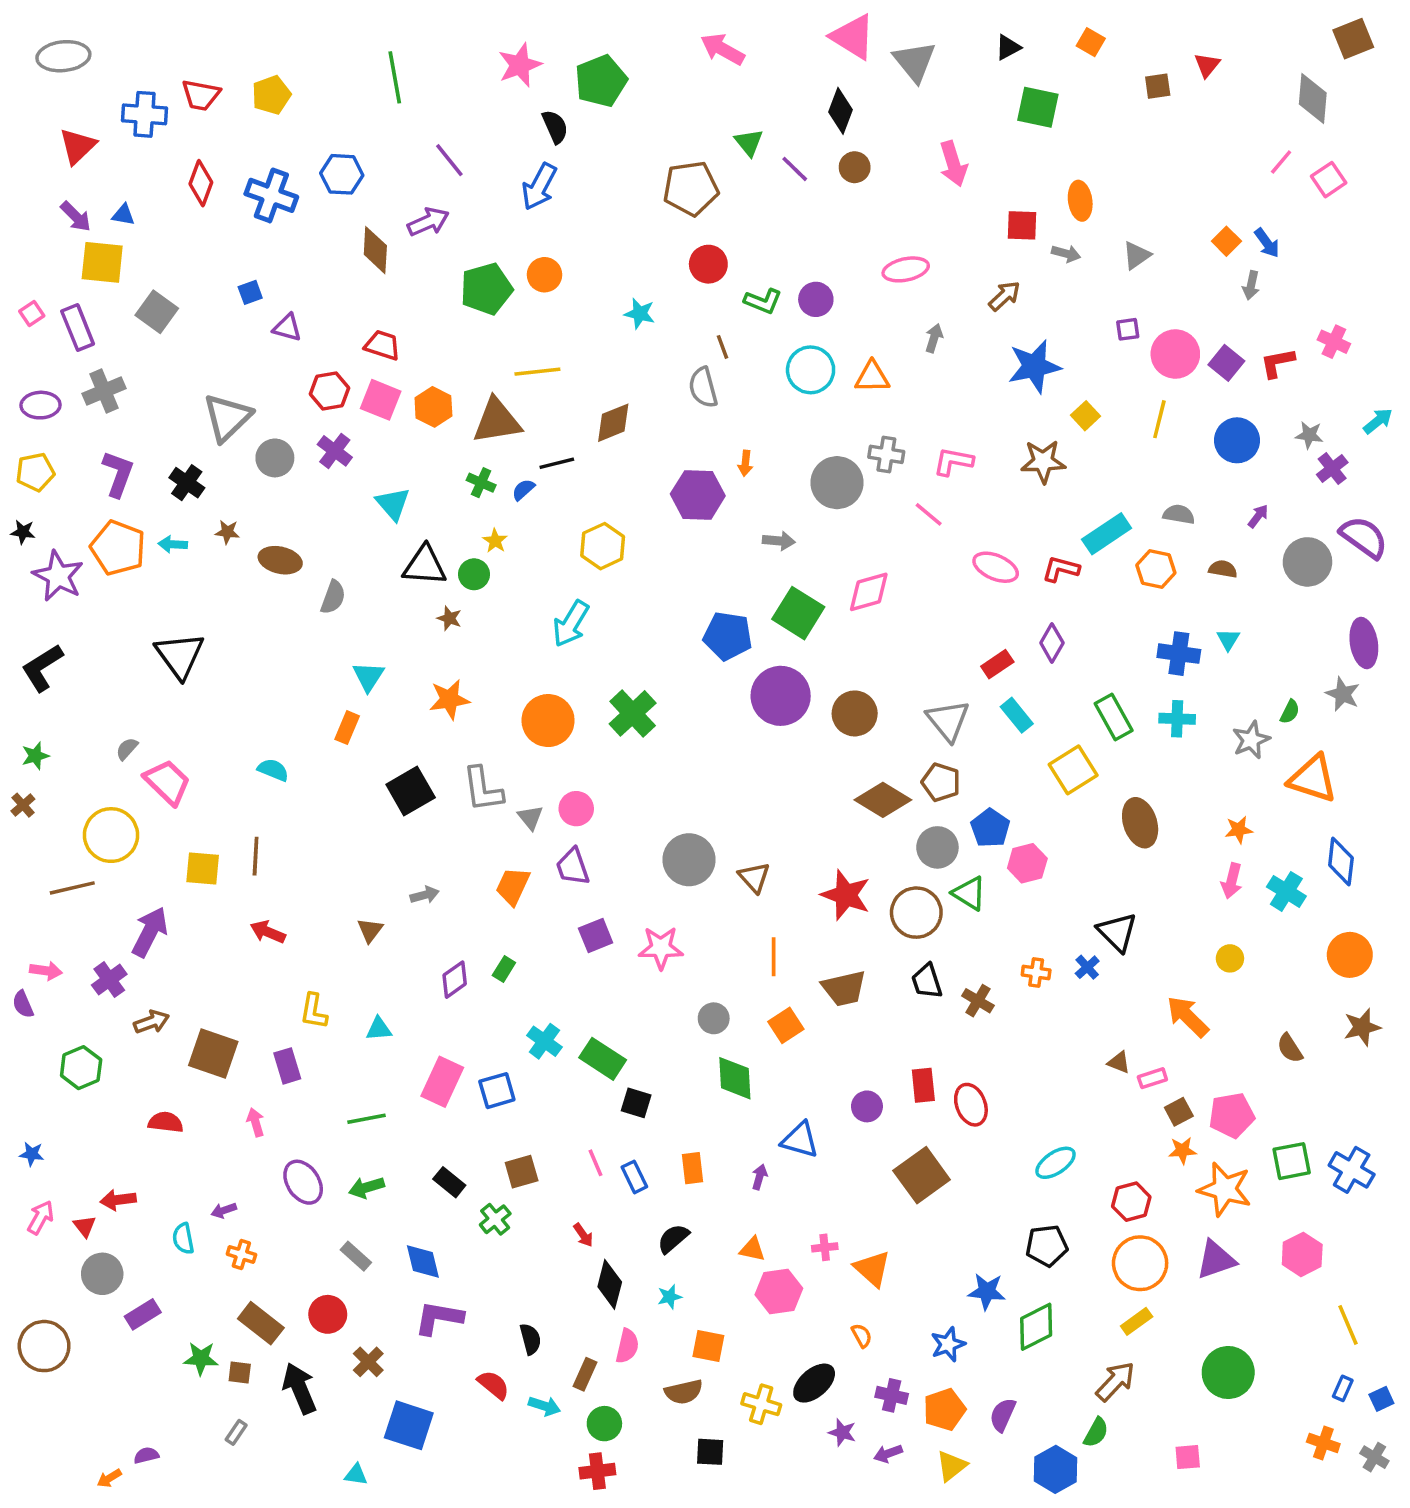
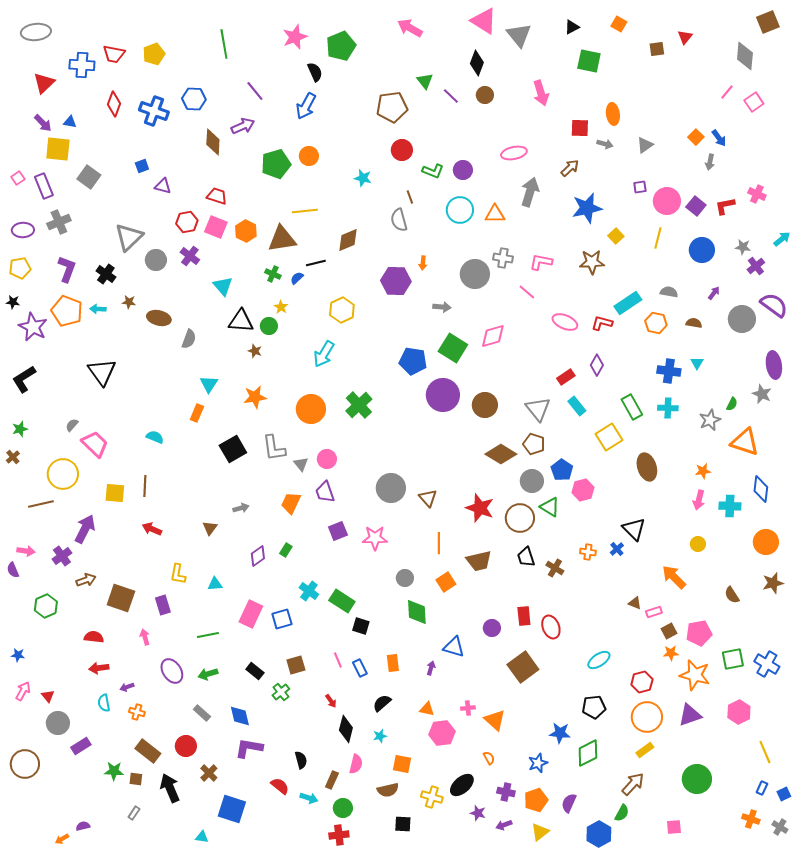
gray arrow: (934, 338) -> (530, 192), size x1.8
cyan cross: (1286, 891) -> (730, 506), turned -30
red arrow: (118, 1200) -> (99, 668), moved

